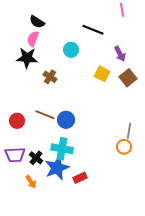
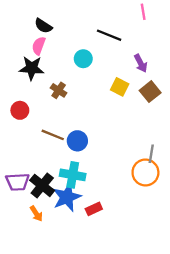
red circle: (17, 121) -> (20, 110), moved
orange circle: (124, 147) -> (145, 173), size x1.5
black cross: (36, 158) -> (42, 185), size x1.5

